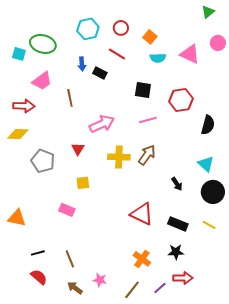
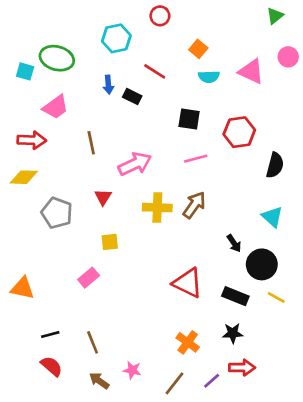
red circle: (121, 28) -> (160, 16), moved
brown line: (70, 98) -> (91, 143), moved
black circle: (213, 192) -> (262, 264), moved
pink rectangle: (67, 210) -> (89, 278), turned -63

